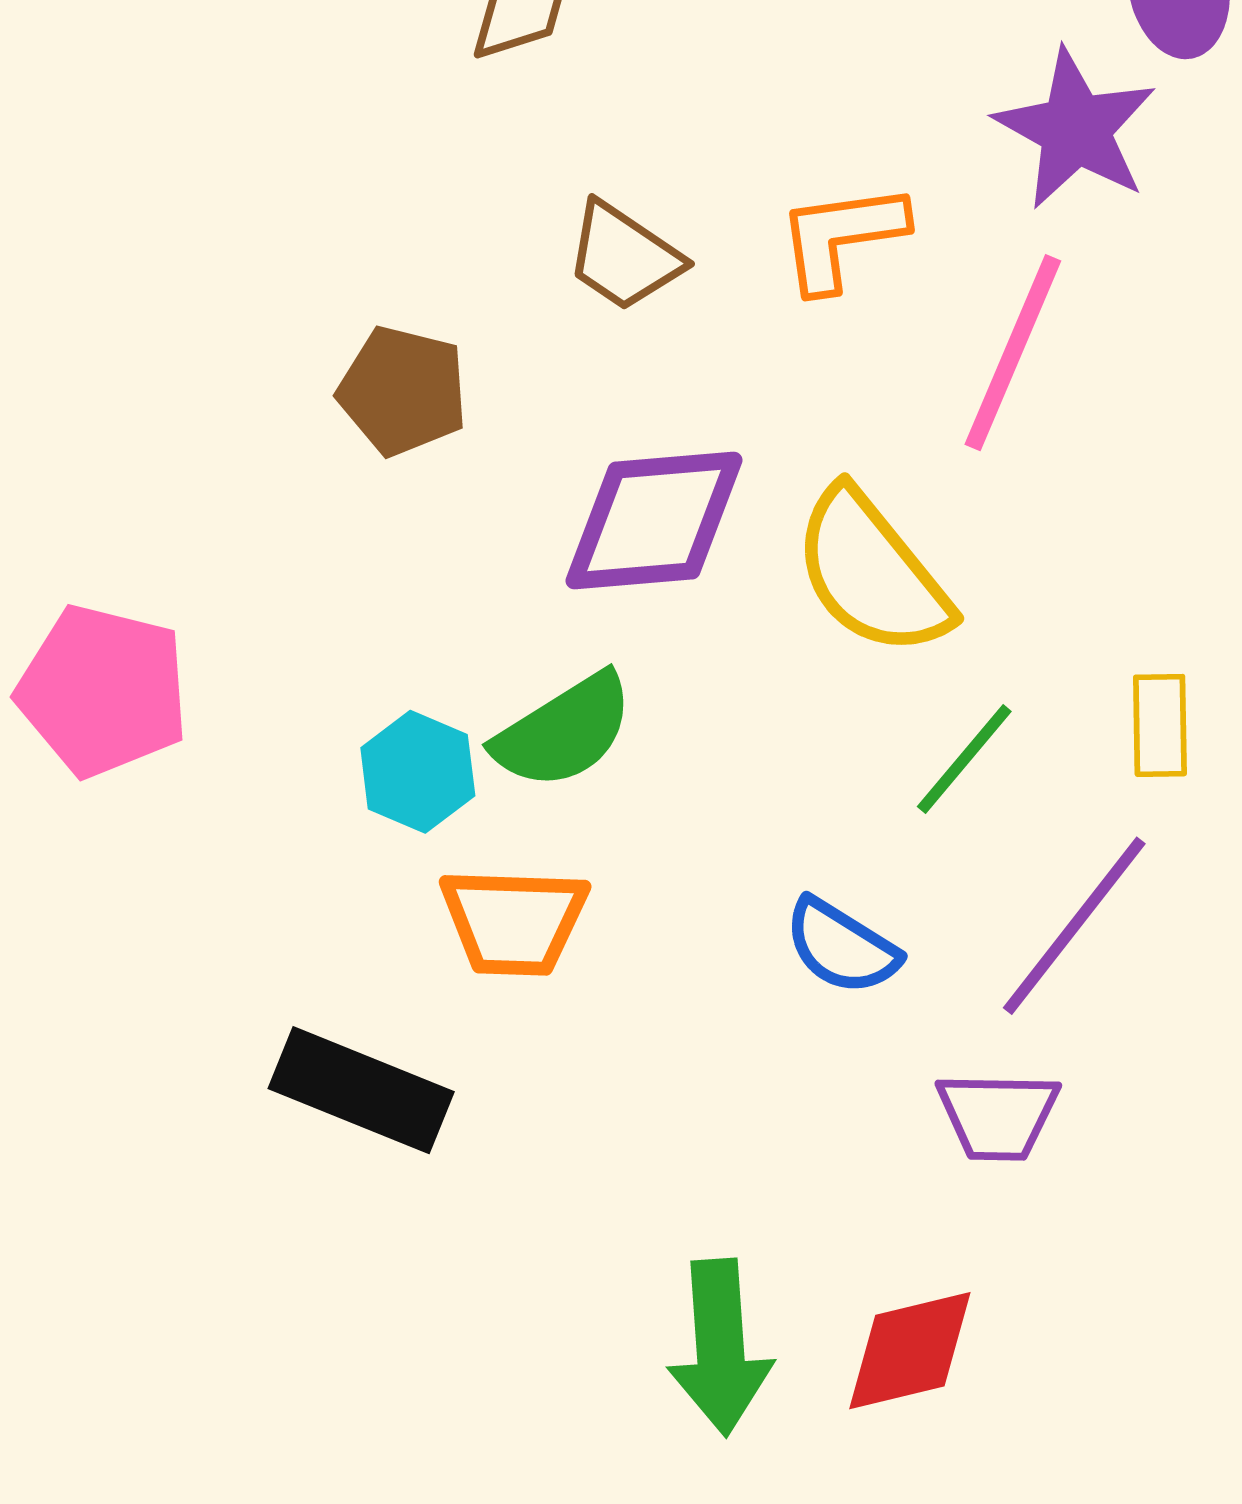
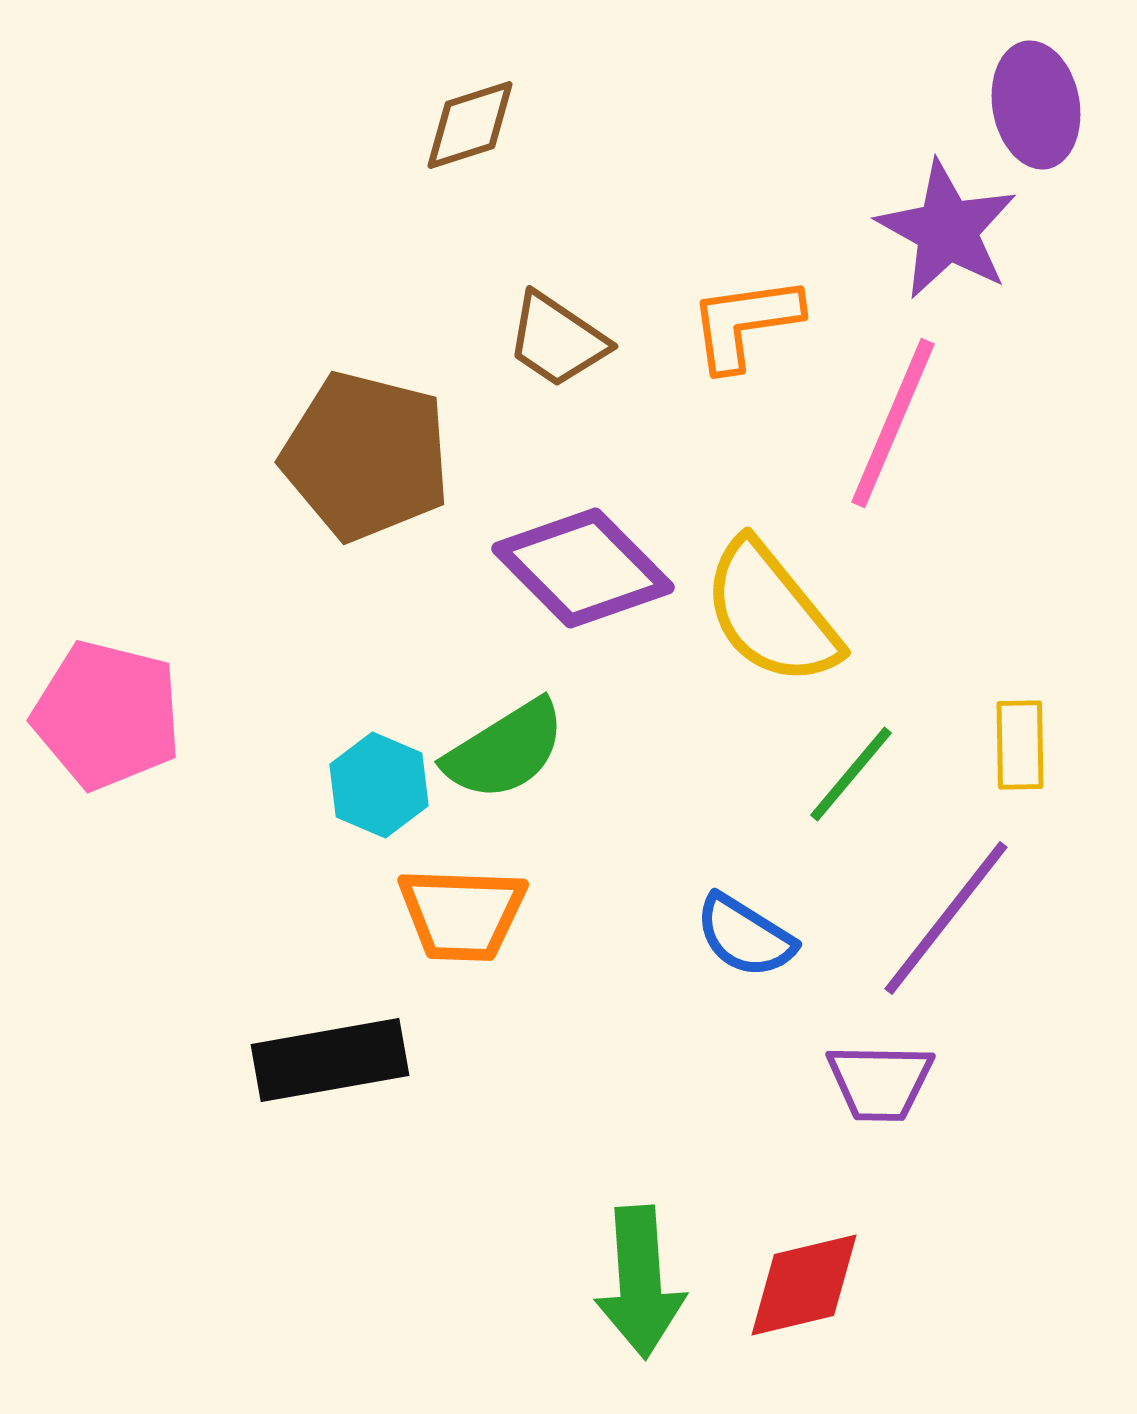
brown pentagon: (403, 391) -> (366, 456), size x1.5
purple diamond: (654, 521) -> (583, 568), turned 50
black rectangle: (361, 1090) -> (330, 1060), turned -32

